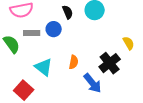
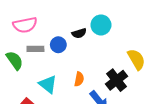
black semicircle: (68, 12) -> (79, 33), moved, turned 96
yellow semicircle: (129, 43) -> (136, 59), size x1.5

